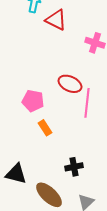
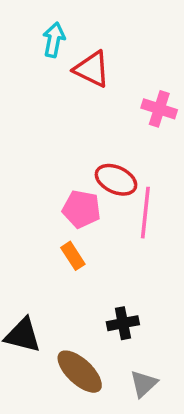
pink pentagon: (33, 101) -> (81, 209), moved

